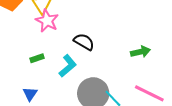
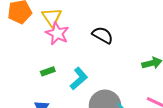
black semicircle: (84, 42) -> (103, 35), moved

